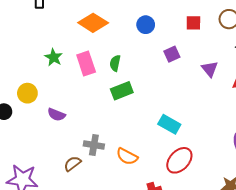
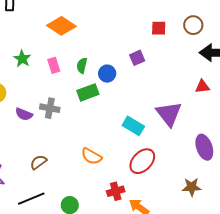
blue circle: (146, 25) -> (107, 74), moved
pink rectangle: (86, 64) -> (54, 65), size x0.7
purple triangle: (210, 69) -> (169, 114), moved, size x1.6
gray cross: (94, 145) -> (50, 108), moved

